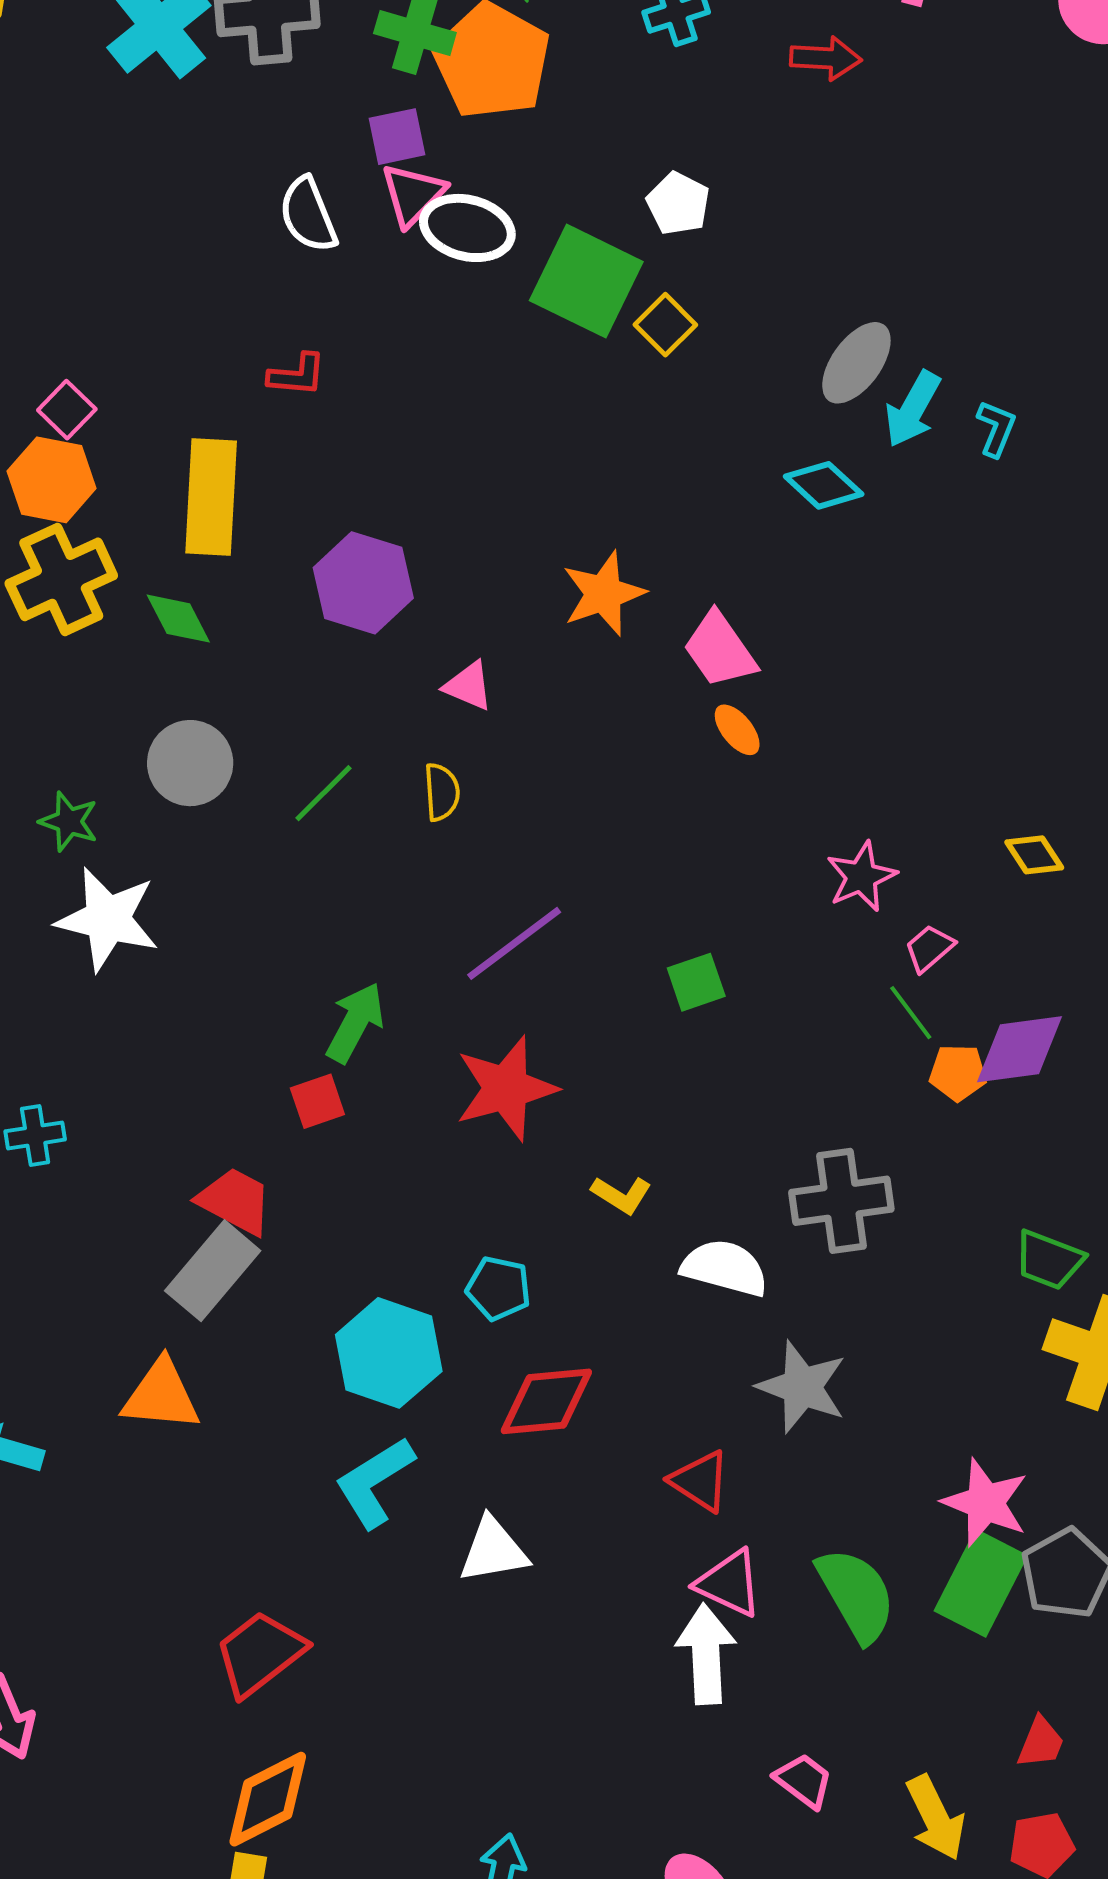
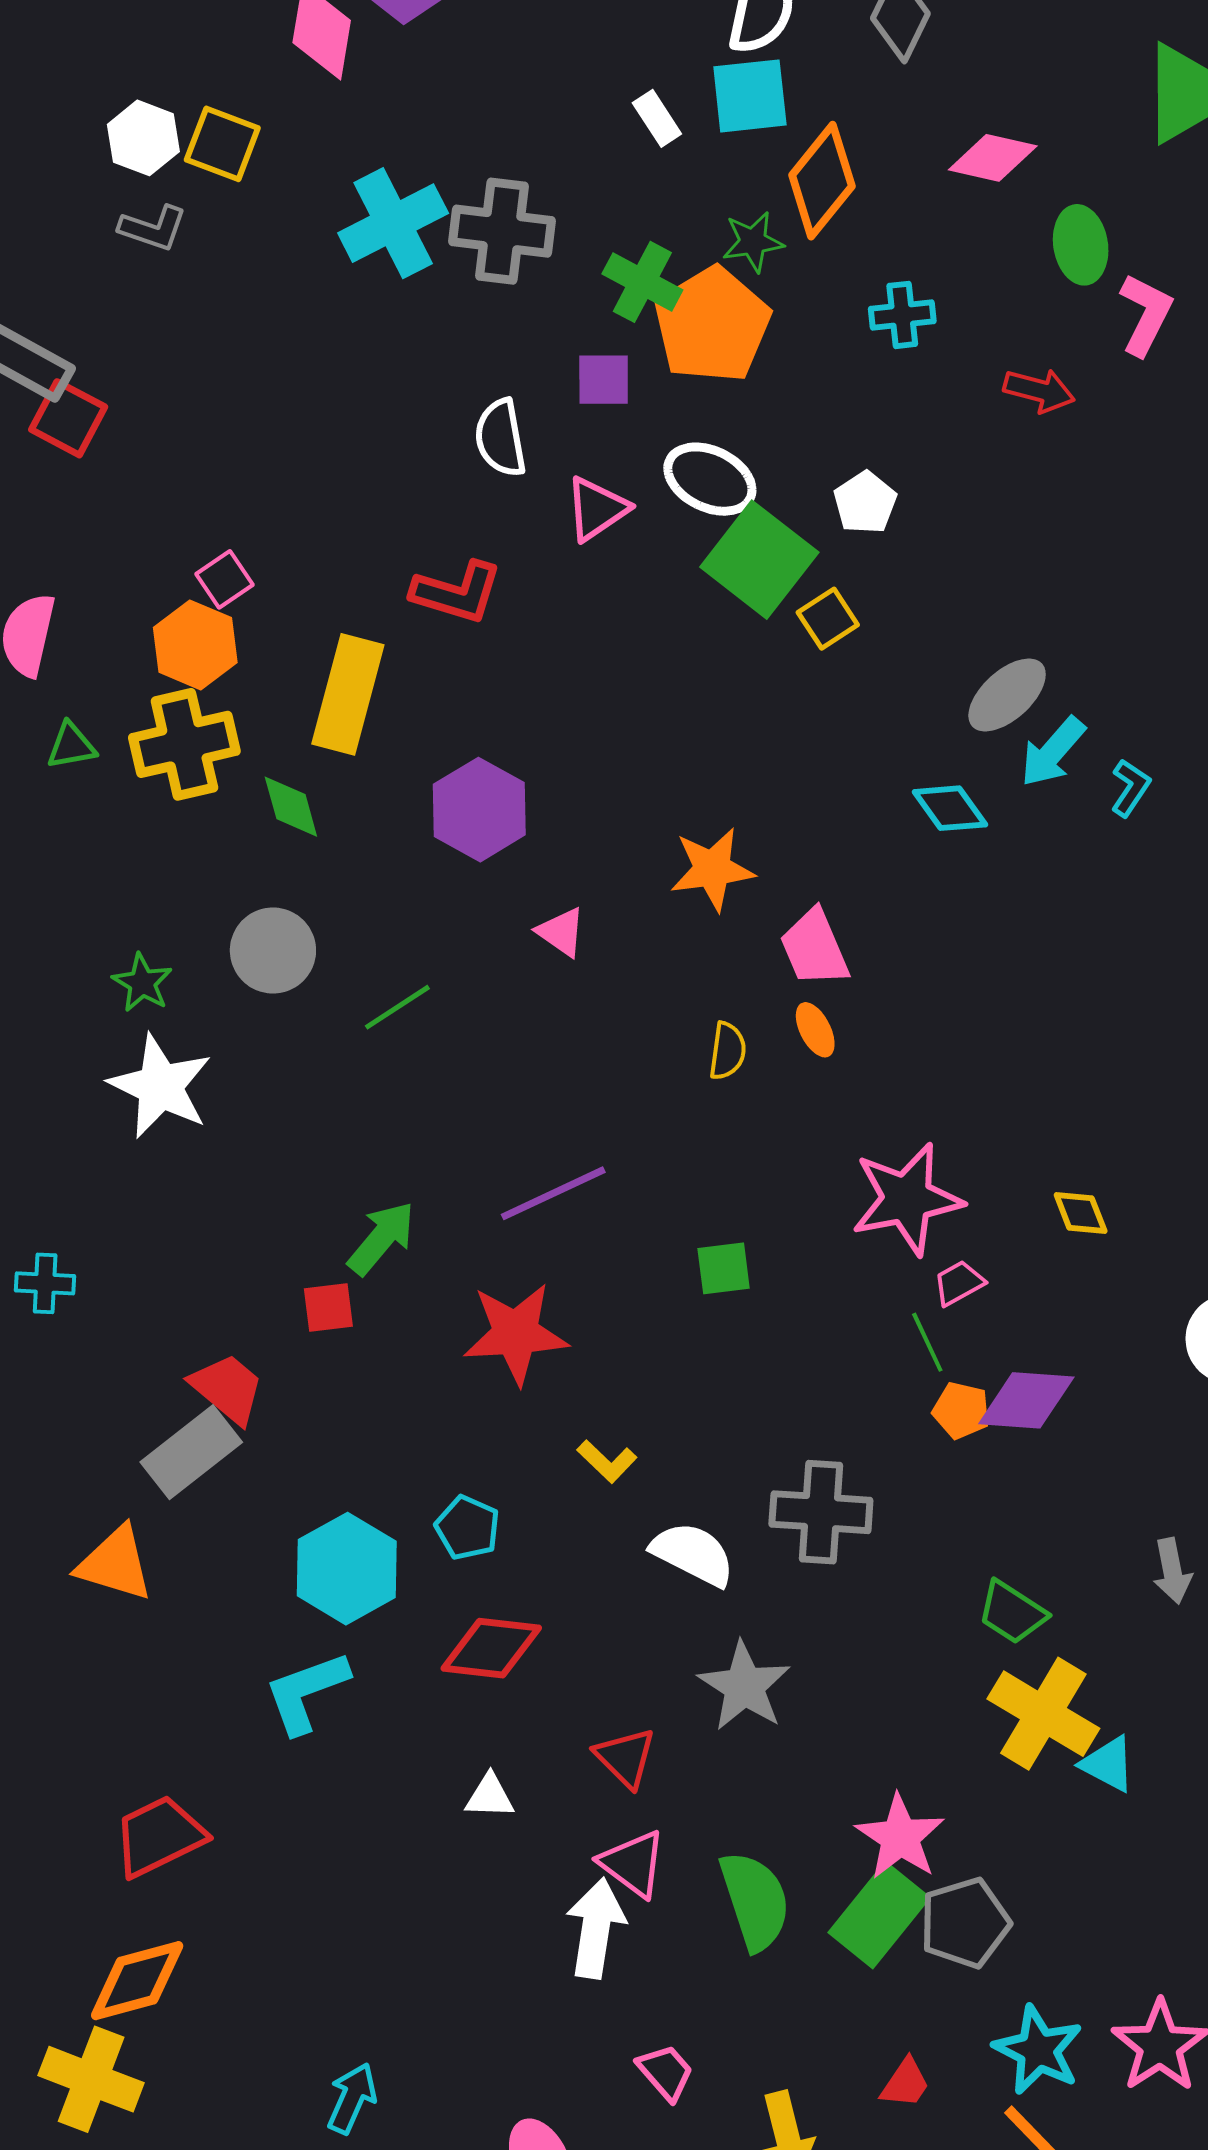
pink triangle: (413, 195) -> (597, 509), moved
white ellipse: (467, 228) -> (710, 479), moved
red L-shape: (297, 375) -> (457, 592), size x1.5
yellow semicircle: (442, 792) -> (727, 1051), moved
pink star: (861, 877) -> (907, 1199), size x1.6
white triangle: (493, 1550) -> (490, 1796), moved, size x0.7

